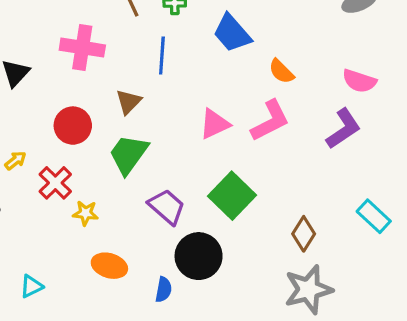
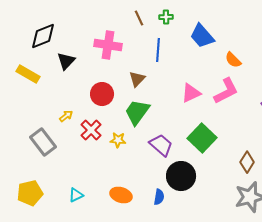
yellow star: (86, 213) -> (118, 140), moved
orange ellipse: (109, 266) -> (121, 195), moved

